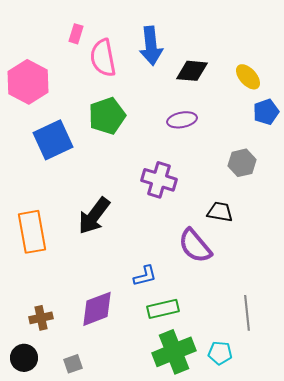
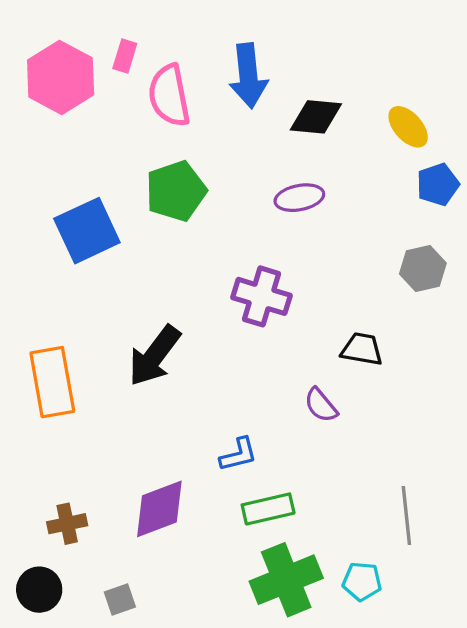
pink hexagon: (28, 82) -> (61, 77), moved
gray hexagon: (242, 163) -> (423, 268), moved
purple semicircle: (195, 246) -> (321, 405), size x0.6

